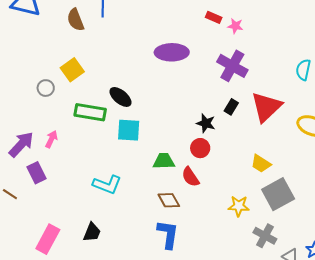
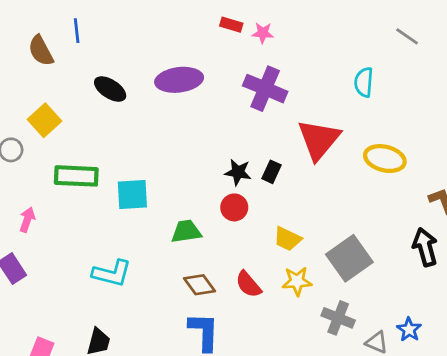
black ellipse: (121, 97) -> (110, 89), moved
black rectangle: (231, 107) -> (271, 172), moved
yellow trapezoid: (261, 164) -> (287, 239), moved
red semicircle: (190, 177) -> (248, 284), moved

